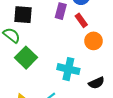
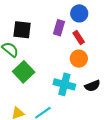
orange circle: (93, 41) -> (79, 59), moved
black semicircle: (96, 83) -> (92, 86), moved

